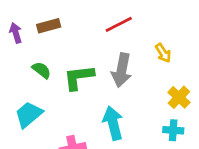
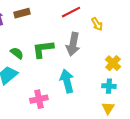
yellow arrow: (163, 53) -> (97, 24), moved
green semicircle: (42, 70) -> (17, 53), moved

